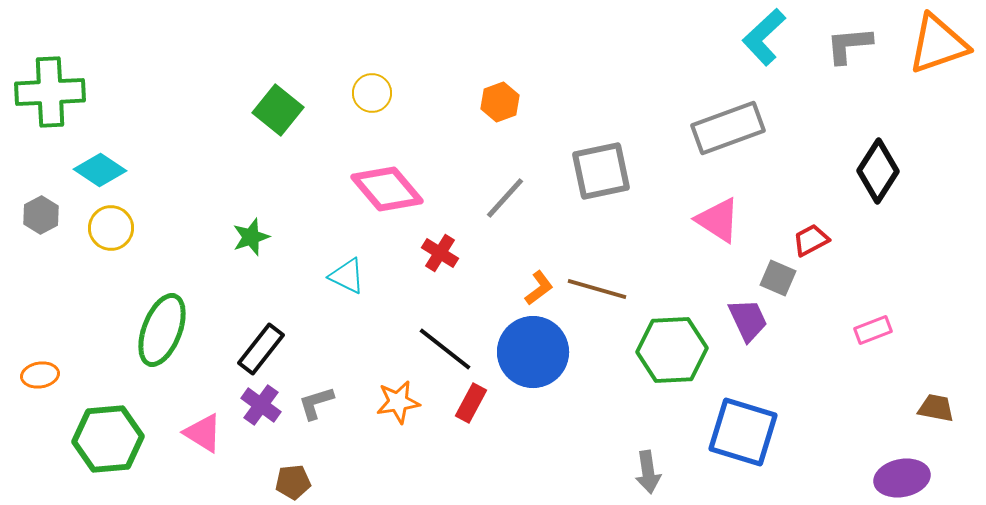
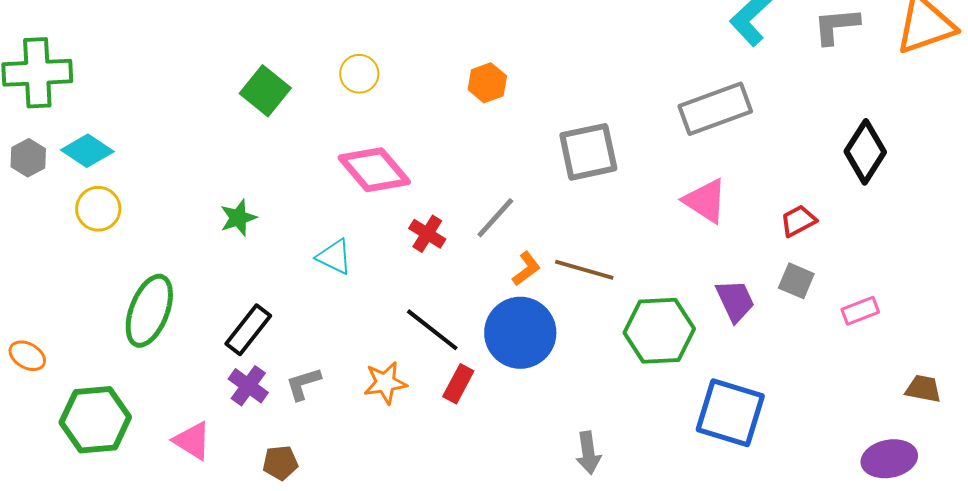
gray line: (505, 198) -> (495, 218), moved
gray hexagon: (41, 215) -> (28, 158), moved
gray square: (778, 278) -> (796, 281), moved
orange ellipse: (40, 375) -> (27, 356), turned 39
pink triangle: (203, 433) -> (192, 441), moved
gray arrow: (648, 472) -> (588, 453), moved

